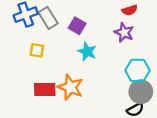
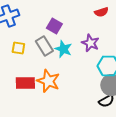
gray rectangle: (48, 18) -> (44, 46), moved
purple star: (124, 32) -> (90, 43), moved

